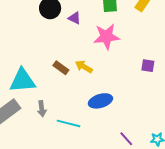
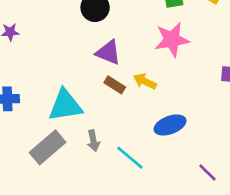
purple triangle: (75, 18) -> (108, 52), moved, size x1.5
cyan line: (69, 123) -> (130, 158), turned 30

